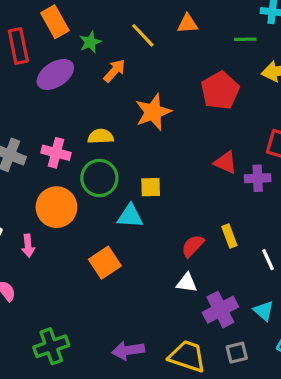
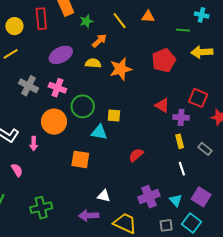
purple ellipse: (55, 74) -> (61, 55), moved
yellow semicircle: (101, 136) -> (93, 63), moved
yellow rectangle: (229, 236) -> (180, 141), moved
orange square: (105, 263) -> (80, 159), turned 36
white triangle: (187, 283) -> (104, 196), moved
gray square: (237, 353) -> (166, 225), moved

